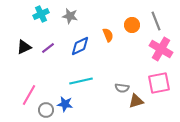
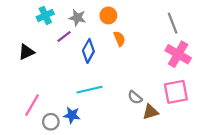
orange circle: (132, 25) -> (108, 15), moved
blue diamond: (80, 46) -> (88, 51), turned -35
purple line: (48, 48) -> (64, 37), moved
gray semicircle: (122, 88) -> (135, 97), turned 32

